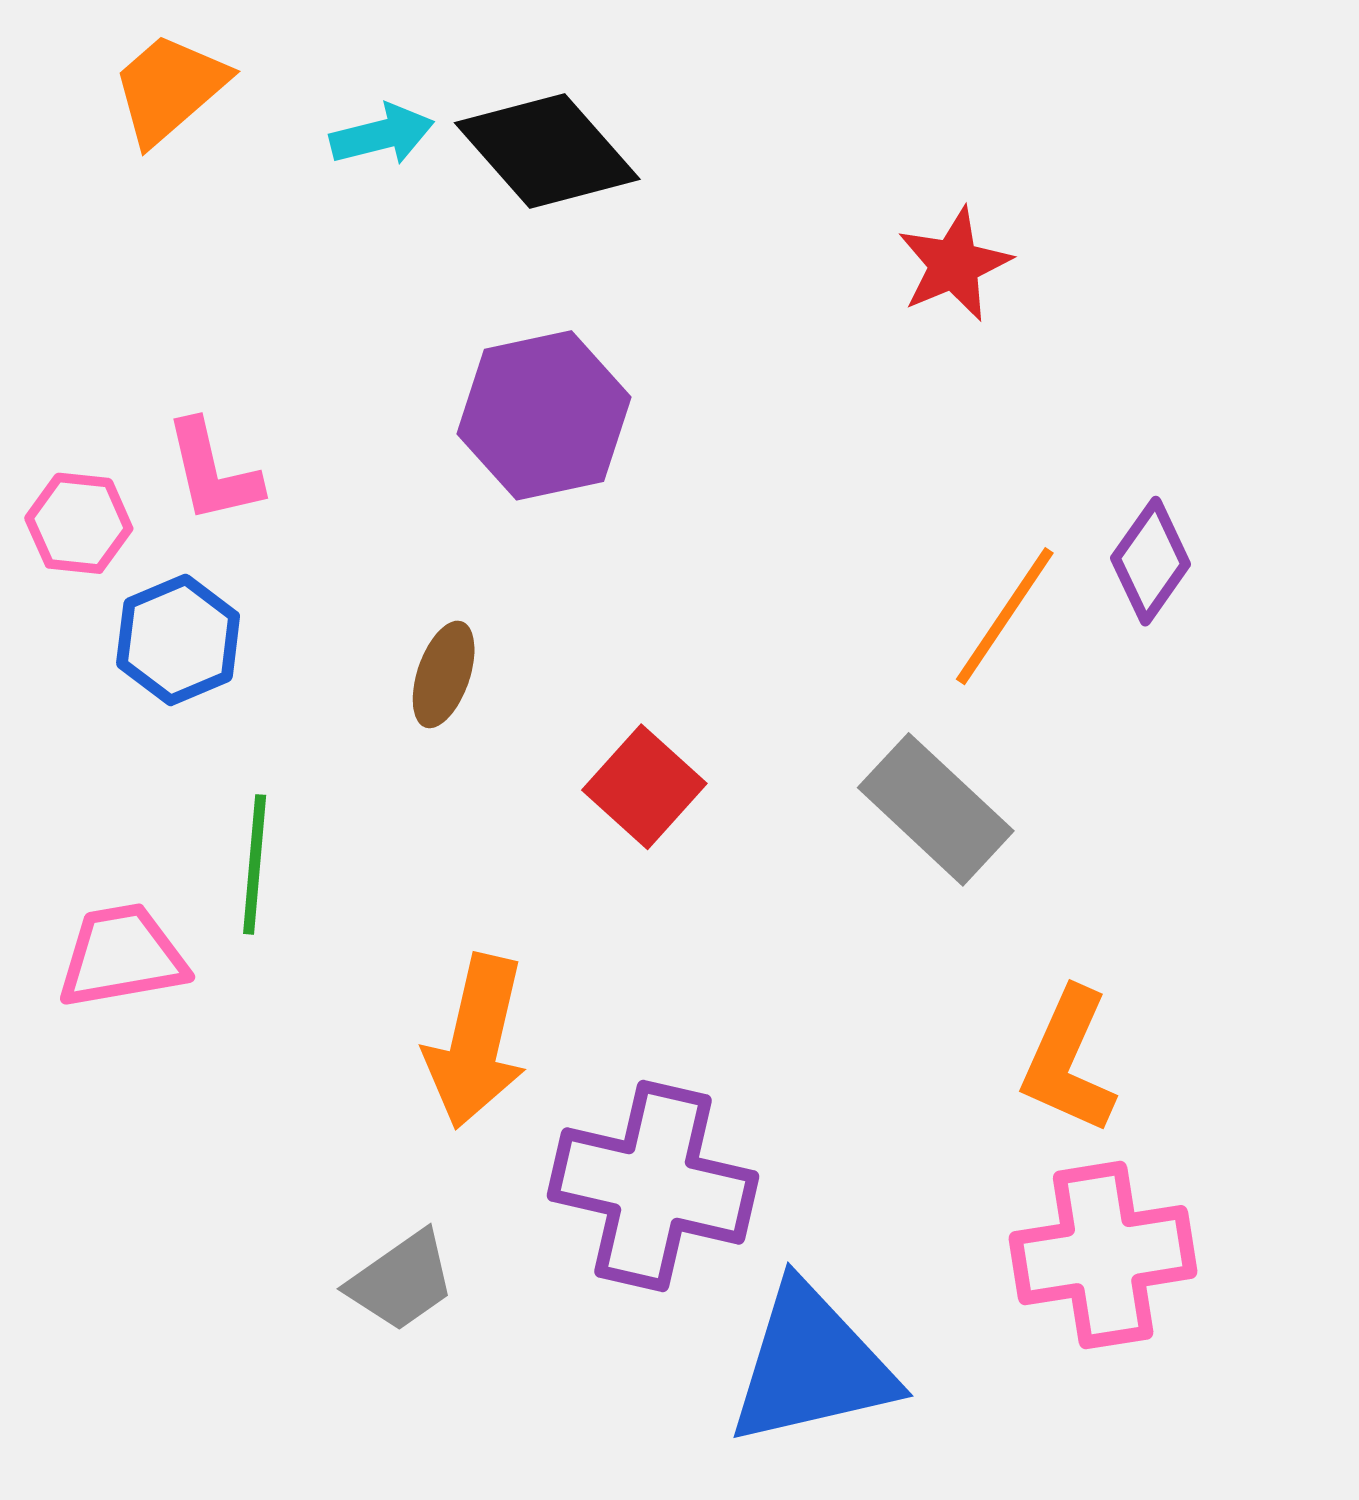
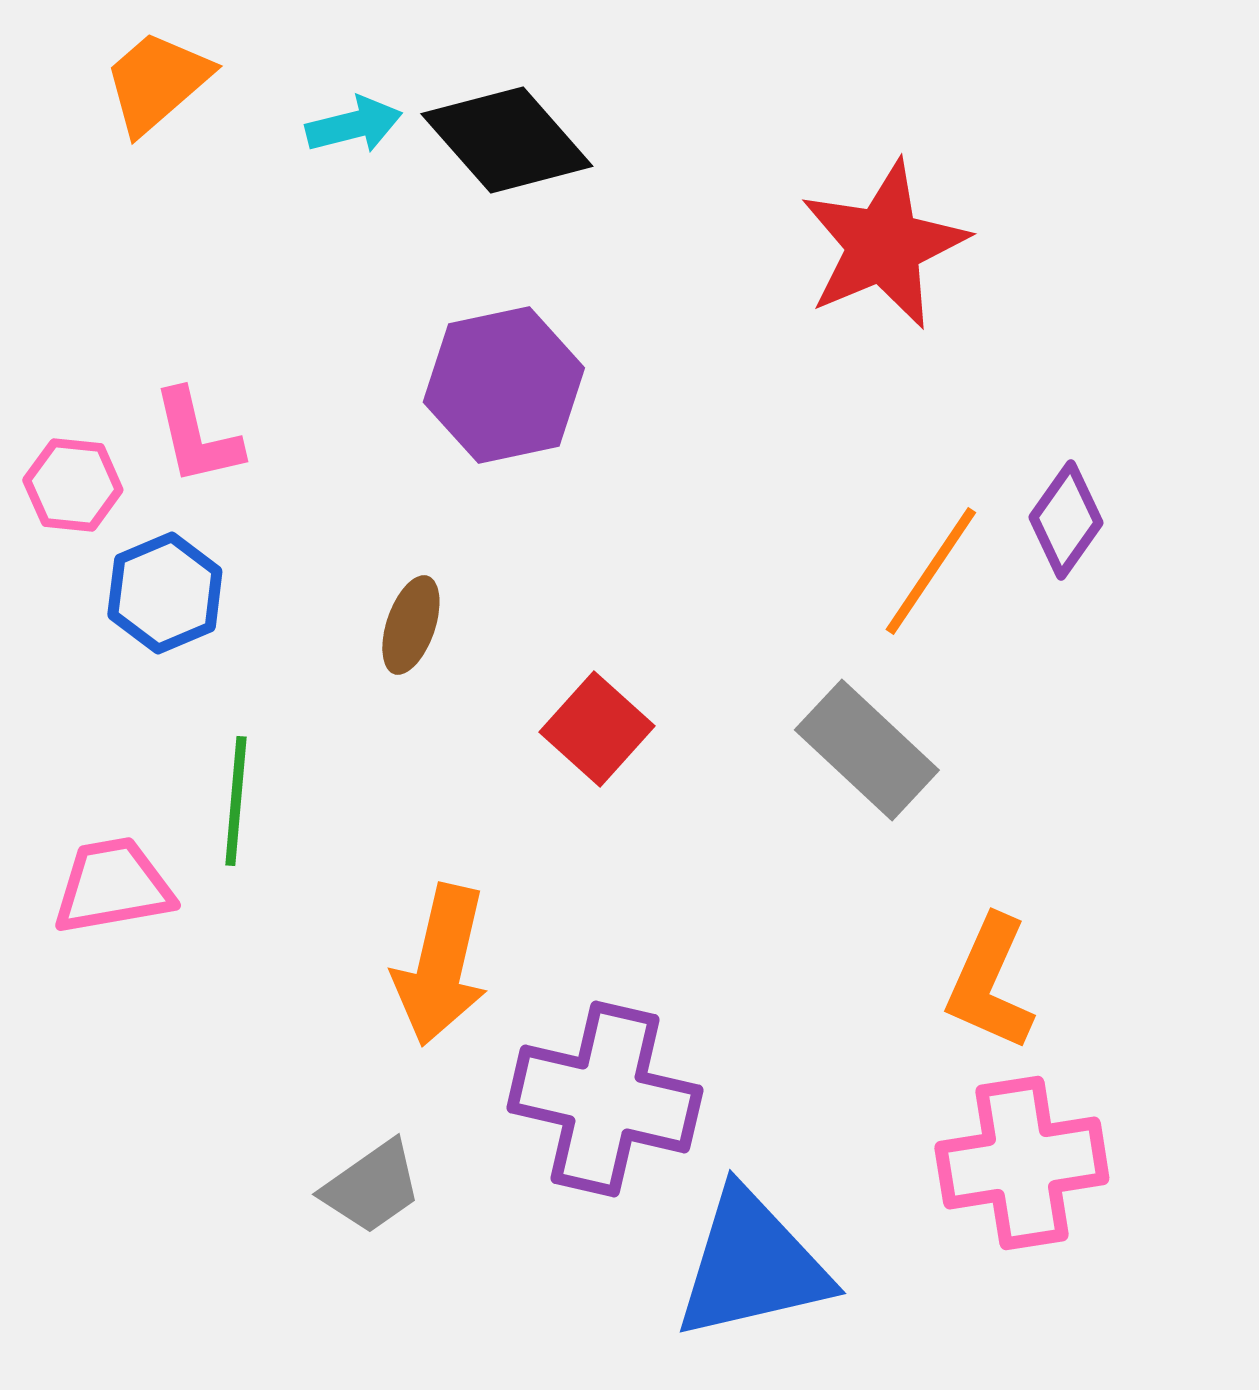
red star: (954, 264) -> (884, 245), size x1.6

